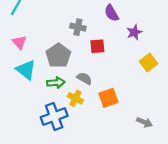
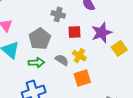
purple star: (134, 32) -> (102, 33), moved, size x1.5
yellow cross: (75, 98) -> (79, 56), moved

